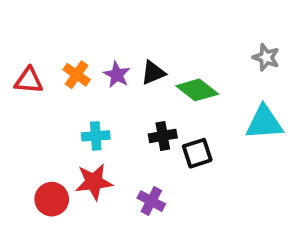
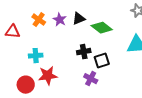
red triangle: (29, 80) -> (13, 32), moved
cyan cross: (96, 136) -> (36, 56), moved
purple cross: (151, 201) -> (91, 79), moved

